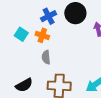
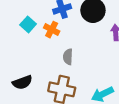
gray semicircle: (46, 57) -> (68, 57), moved

